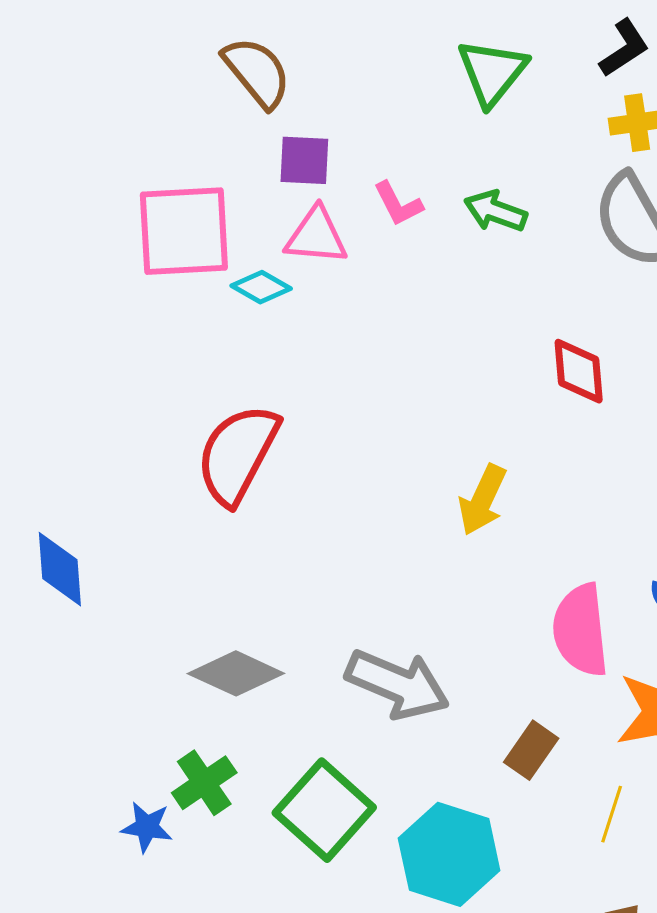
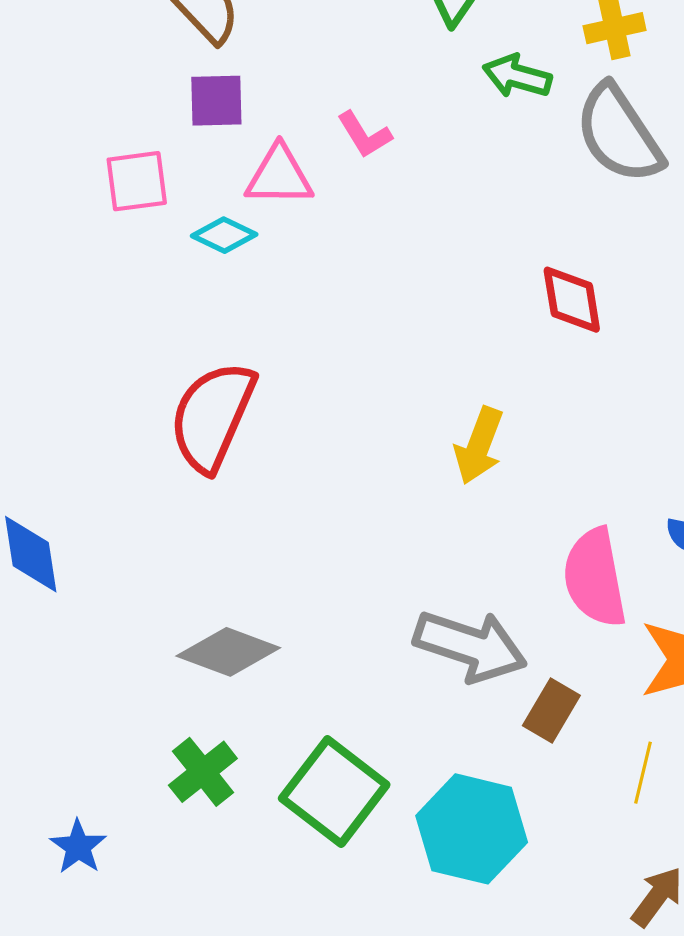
purple square: (304, 160) -> (216, 101), moved
green arrow: (495, 211) -> (517, 76), moved
pink square: (184, 231) -> (137, 181), size x0.6
gray arrow: (398, 684) -> (470, 646), moved
blue star: (147, 827) -> (78, 847), moved, turned 30

